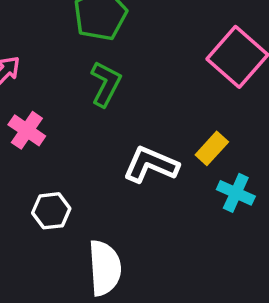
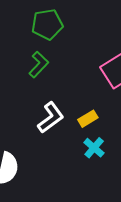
white L-shape: (151, 165) -> (51, 118), turned 104

